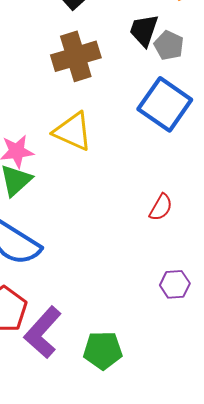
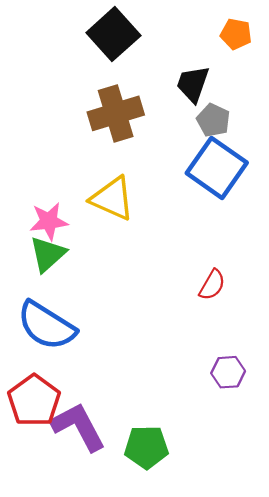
gray pentagon: (169, 45) -> (213, 120), moved
purple L-shape: (43, 332) -> (78, 427), turned 110

